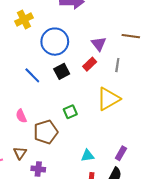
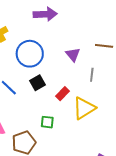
red rectangle: (90, 64) -> (62, 94), moved
green square: (70, 112) -> (47, 122), turned 32

